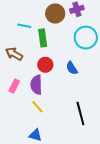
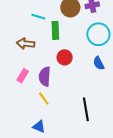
brown arrow: (14, 54) -> (26, 44), turned -30
red circle: (45, 65) -> (65, 57), moved
blue semicircle: (72, 68) -> (99, 63), moved

